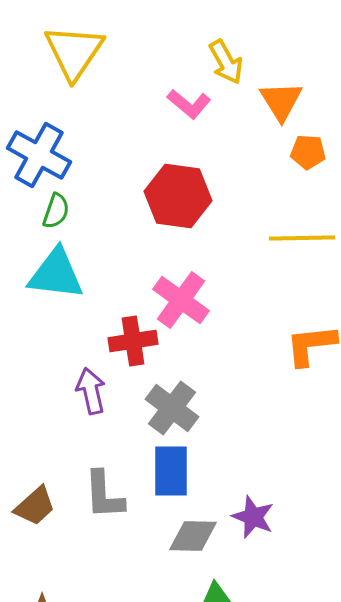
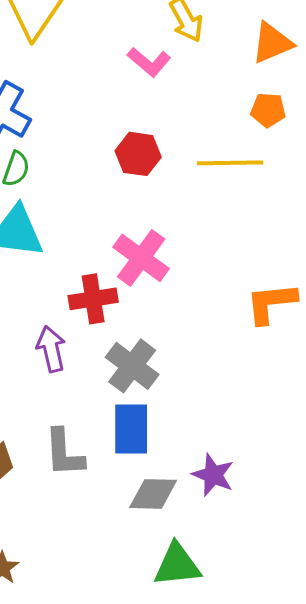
orange triangle: (281, 101) -> (272, 43), moved, turned 39
red hexagon: (178, 196) -> (138, 154), size x0.7
yellow line: (302, 238) -> (230, 163), moved

